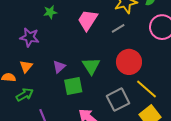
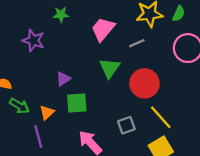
orange triangle: (26, 66) -> (47, 112), moved
green triangle: (91, 66) -> (109, 68), moved
green arrow: (25, 95) -> (19, 106), turned 54
gray square: (118, 100) -> (126, 125), size x0.7

